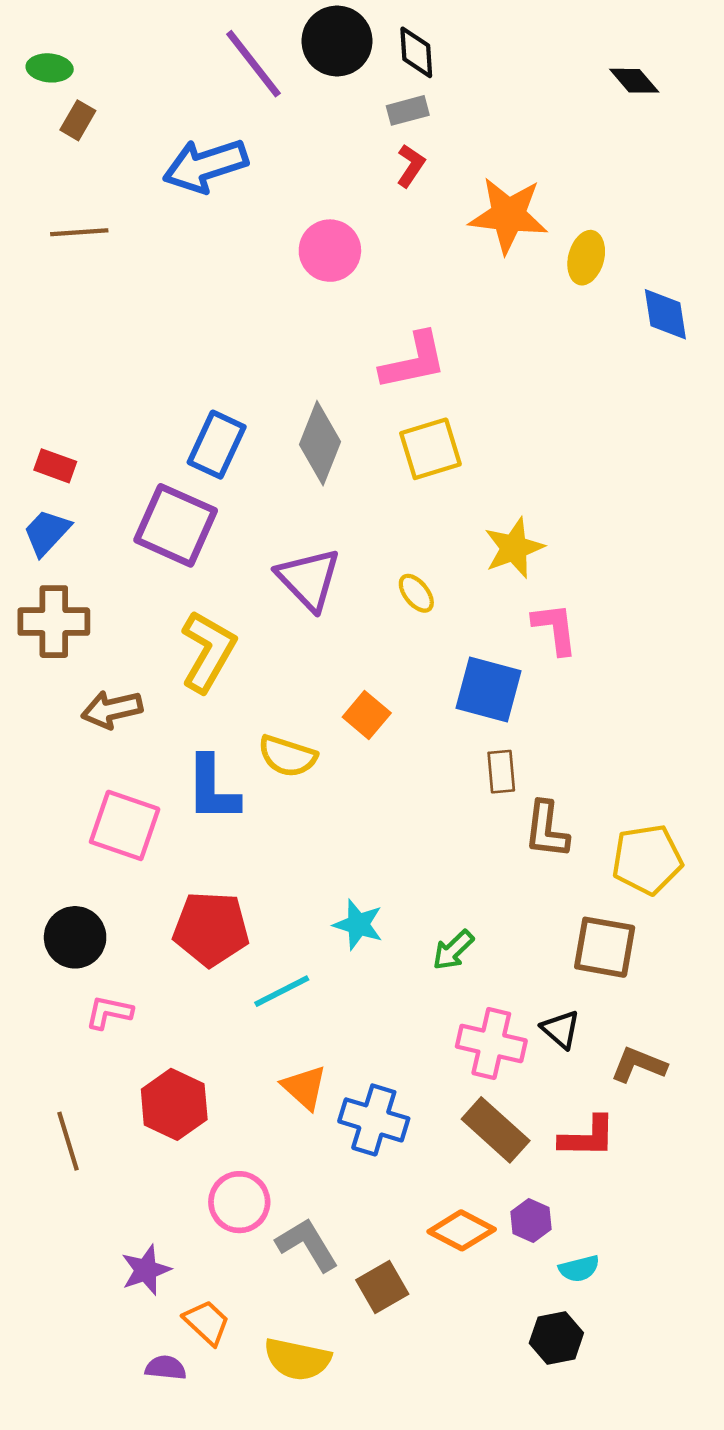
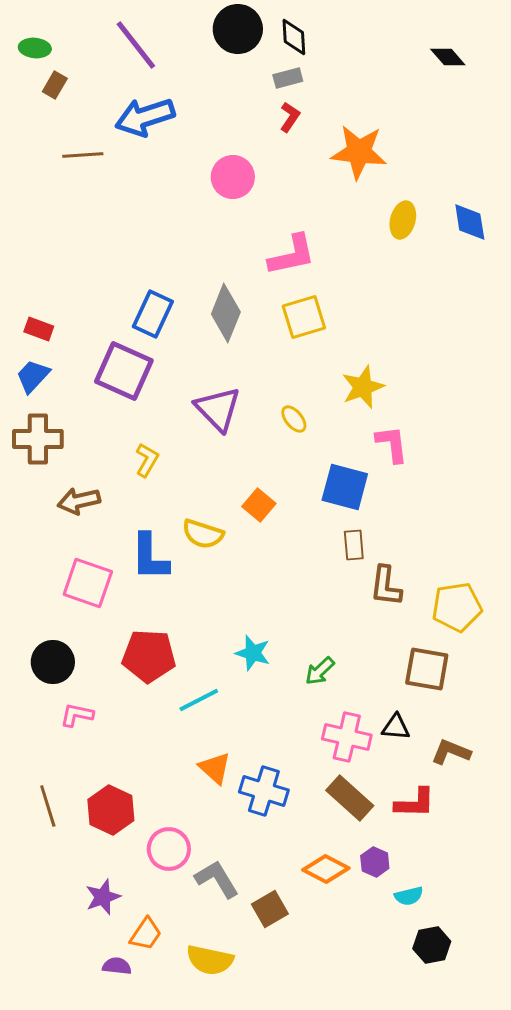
purple line: (253, 64) -> (136, 45), moved
brown line: (79, 232) -> (83, 155), moved
yellow ellipse: (586, 258) -> (403, 220), moved
yellow L-shape: (208, 651) -> (147, 460), size x0.6
black triangle: (561, 1029) -> (396, 727), turned -36
red hexagon: (174, 1104) -> (111, 810), moved
orange trapezoid: (207, 1322) -> (146, 934), turned 81
black hexagon: (556, 1338) -> (432, 945), moved

